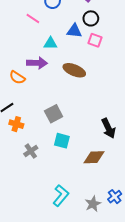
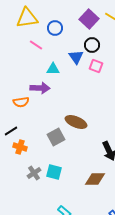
blue triangle: (74, 31) -> (76, 57), turned 49
brown ellipse: (74, 70) -> (76, 122), moved
orange semicircle: (17, 77) -> (21, 102), turned -42
cyan square: (62, 141) -> (54, 172), moved

